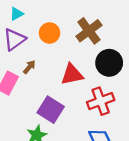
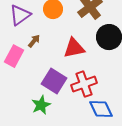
red cross: (101, 101) -> (84, 84), moved

